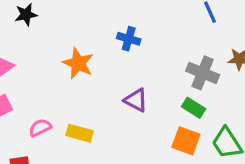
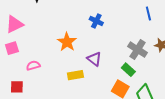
orange star: (78, 63) -> (67, 42), moved
yellow rectangle: (80, 133) -> (75, 75), moved, turned -35

